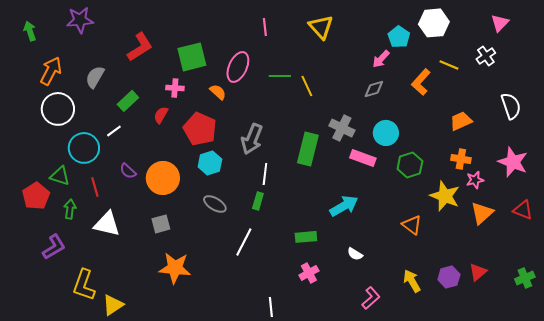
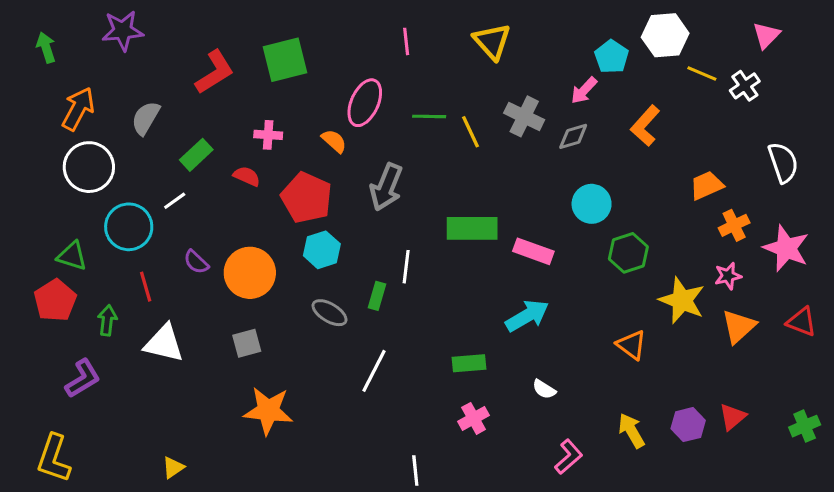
green square: (192, 57) -> (285, 60), moved
yellow line: (449, 65) -> (702, 74), moved
red semicircle: (161, 115) -> (247, 176), turned 84
gray cross: (342, 128) -> (524, 116), moved
gray arrow: (252, 139) -> (386, 187), moved
green rectangle: (308, 149) -> (472, 228), turned 76
pink rectangle: (363, 158) -> (533, 251), moved
orange cross: (461, 159) -> (734, 225), moved, turned -36
green triangle: (60, 176) -> (72, 256), moved
green rectangle: (258, 201) -> (377, 296), moved
yellow L-shape: (84, 285) -> (54, 458), moved
yellow triangle: (113, 305) -> (173, 467), size x0.7

